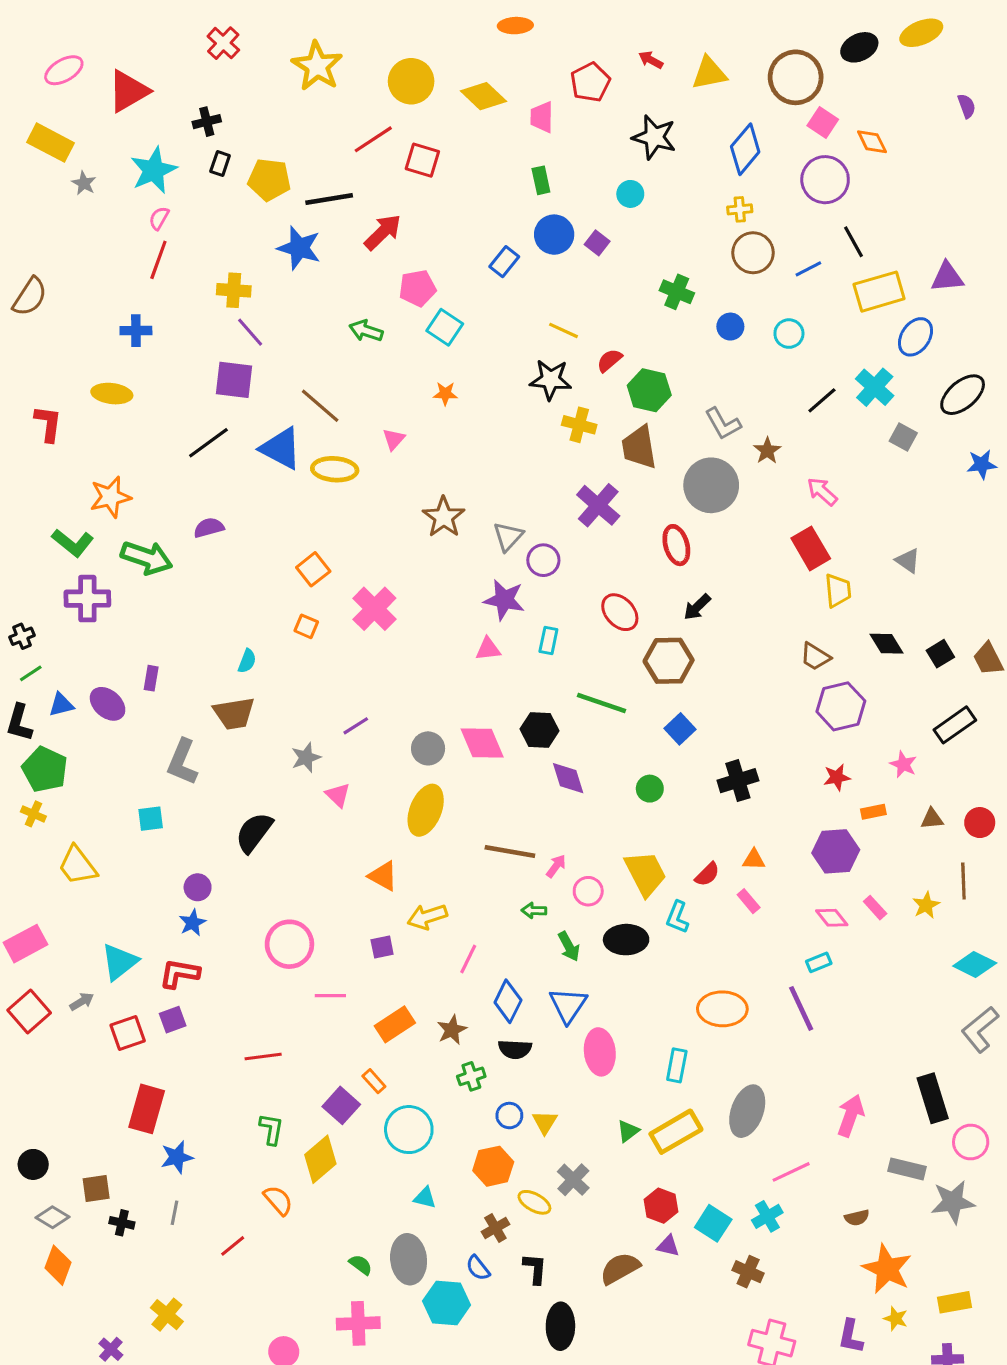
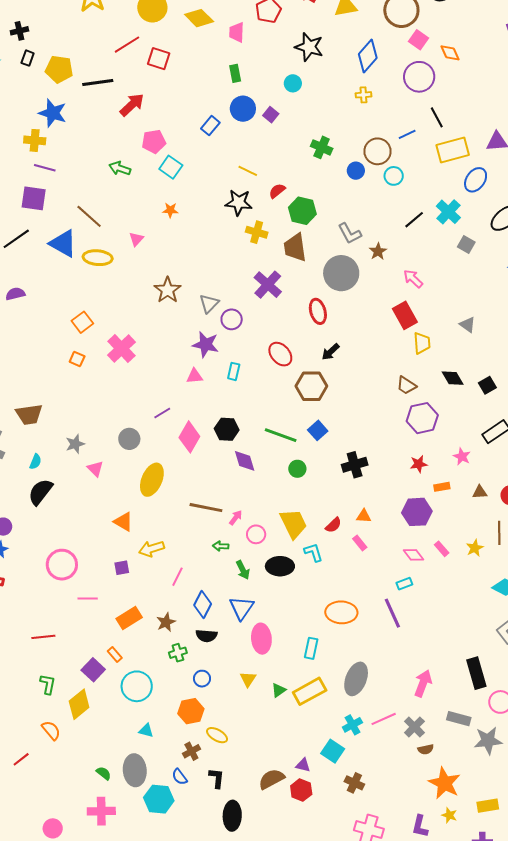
blue star: (299, 248) -> (53, 113), moved
brown circle: (753, 253) -> (377, 151), moved
purple line: (250, 332) -> (45, 168), turned -35
cyan semicircle: (247, 661) -> (35, 462), moved
green line: (602, 703) -> (281, 435), moved
purple line: (356, 726) -> (162, 413), moved
pink diamond: (482, 743) -> (189, 437), turned 52
gray circle: (428, 748) -> (129, 439), moved
cyan L-shape: (677, 917) -> (313, 552), turned 140
yellow triangle: (545, 1122) -> (248, 679), moved
gray cross: (573, 1180) -> (414, 727), moved
red hexagon: (661, 1206) -> (301, 790), moved
cyan cross: (767, 1216) -> (352, 725), moved

